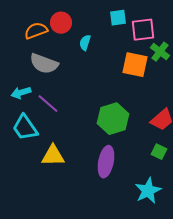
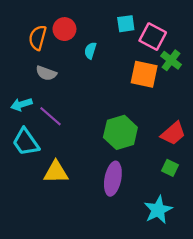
pink square: (143, 30) -> (153, 37), turned 35
orange semicircle: (36, 31) -> (38, 38), turned -55
gray semicircle: (44, 64) -> (46, 73), size x0.7

